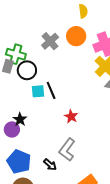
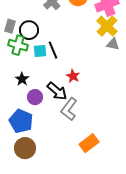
green cross: (16, 54) -> (18, 45), moved
purple circle: (12, 129) -> (35, 97), moved
black arrow: (50, 165) -> (57, 91), moved, size x1.5

